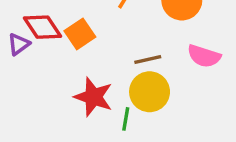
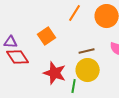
red diamond: (42, 27) -> (18, 57), moved
purple triangle: (19, 44) -> (11, 42), turned 40

